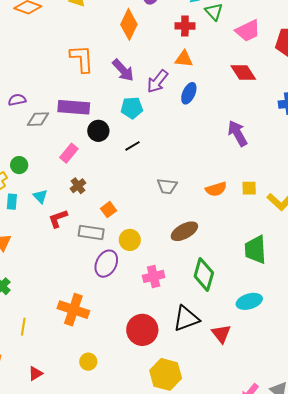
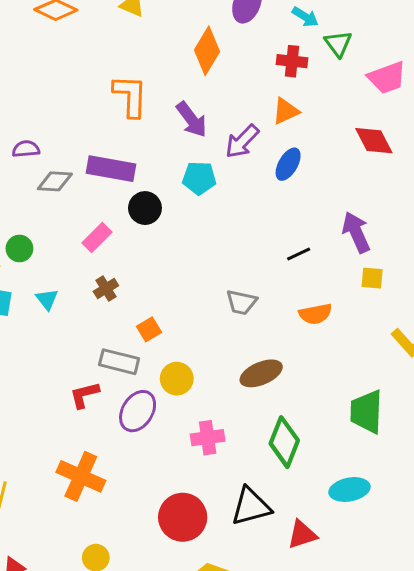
orange triangle: (184, 59) -> (286, 111), turned -36
black line: (133, 146) -> (299, 254), moved
yellow square: (249, 188) -> (372, 278), moved
red L-shape: (58, 219) -> (84, 395), moved
red triangle: (221, 334) -> (302, 535), turned 45

